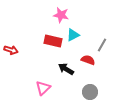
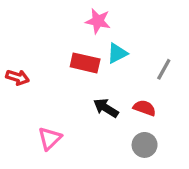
red semicircle: (88, 60) -> (145, 108), moved
pink triangle: (43, 88) -> (50, 138), moved

